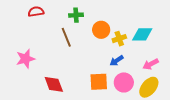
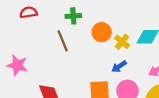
yellow cross: (119, 39) -> (122, 42), turned -32
pink star: (26, 59) -> (17, 65), turned 30

